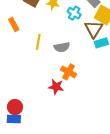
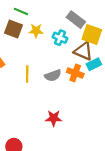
brown triangle: (94, 29) -> (83, 51), turned -30
orange cross: (69, 72) -> (75, 73), moved

